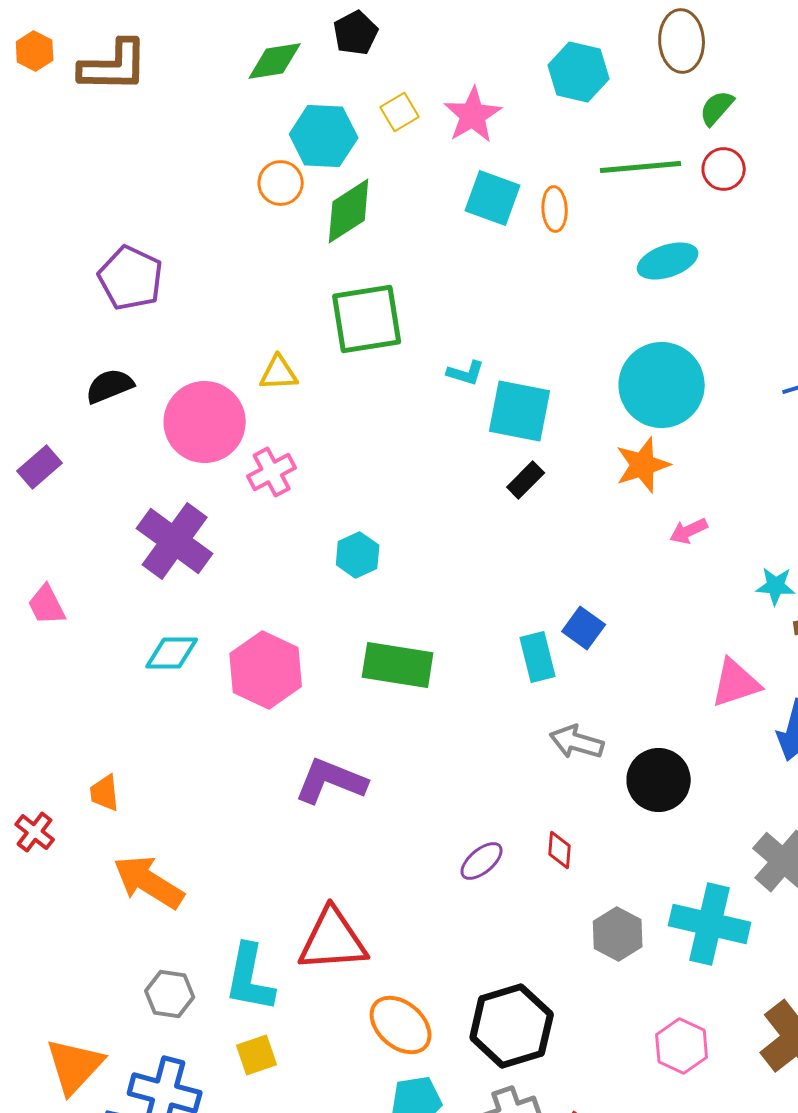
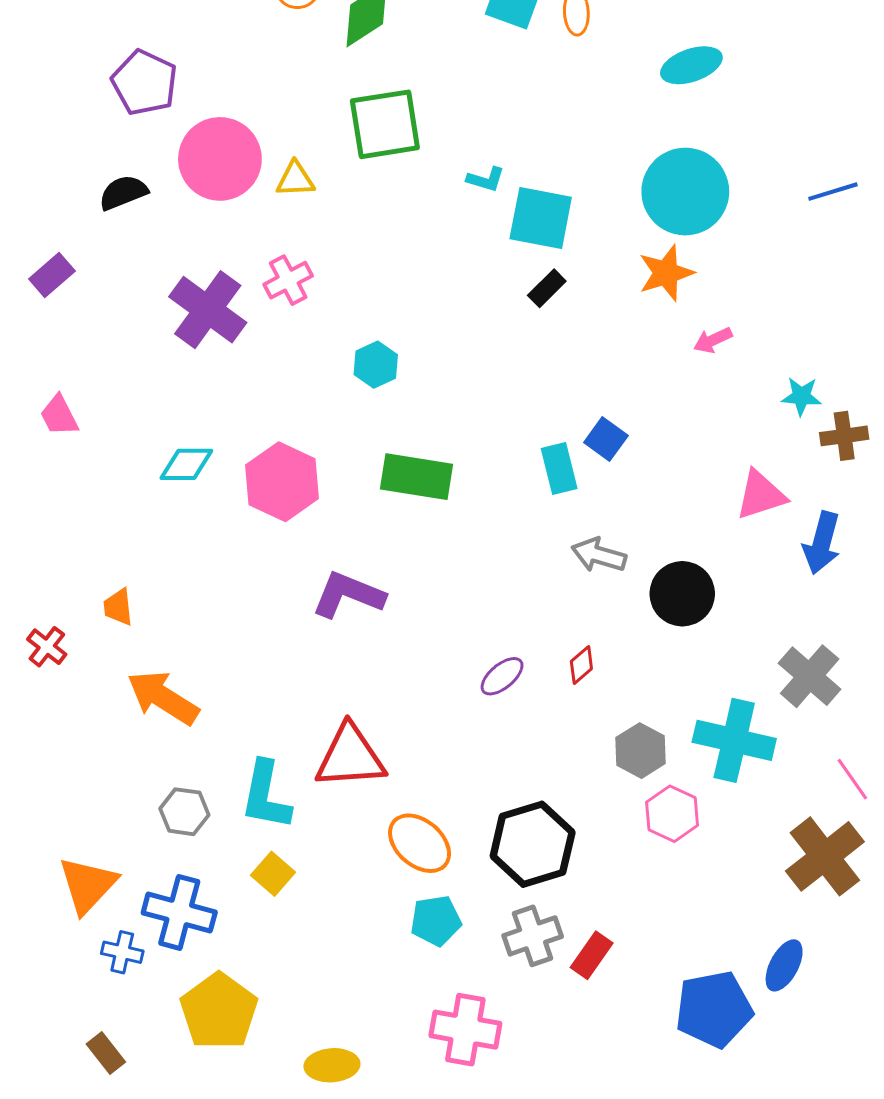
pink circle: (205, 422) -> (220, 159), moved
purple cross: (175, 541) -> (208, 310), moved
red diamond: (560, 850) -> (581, 665), turned 45
pink hexagon: (682, 1046) -> (672, 814), moved
yellow square: (257, 1055) -> (273, 874), turned -30

